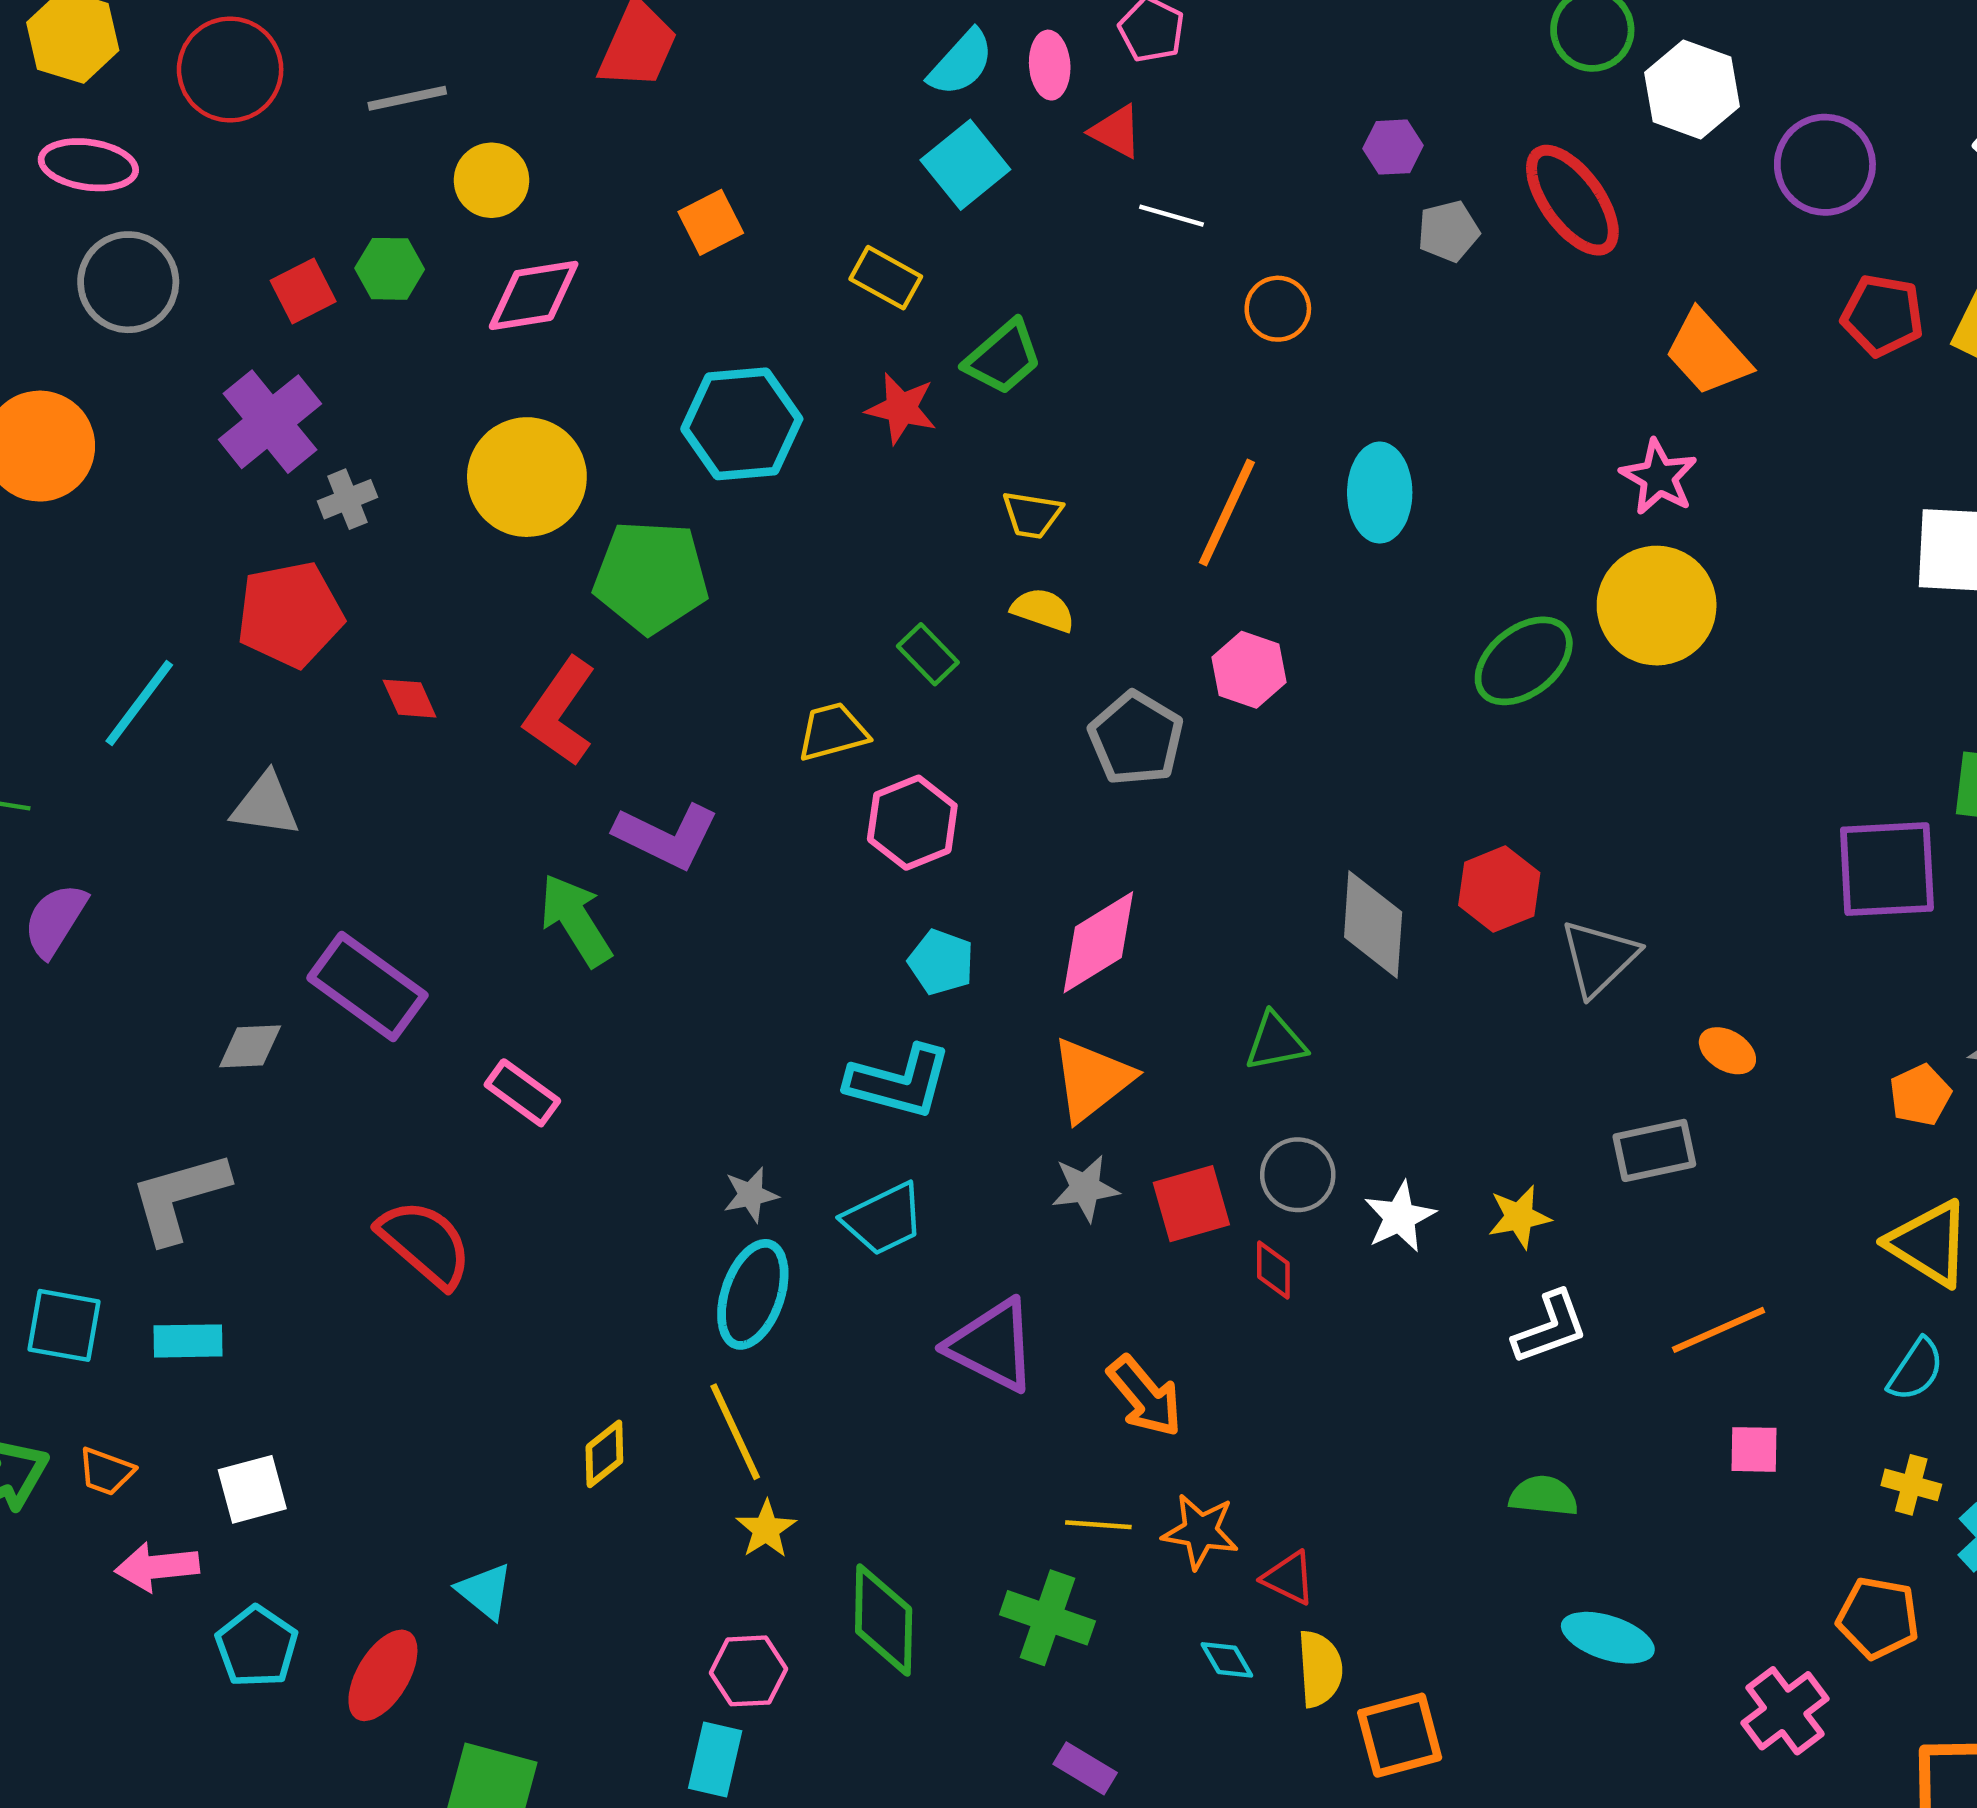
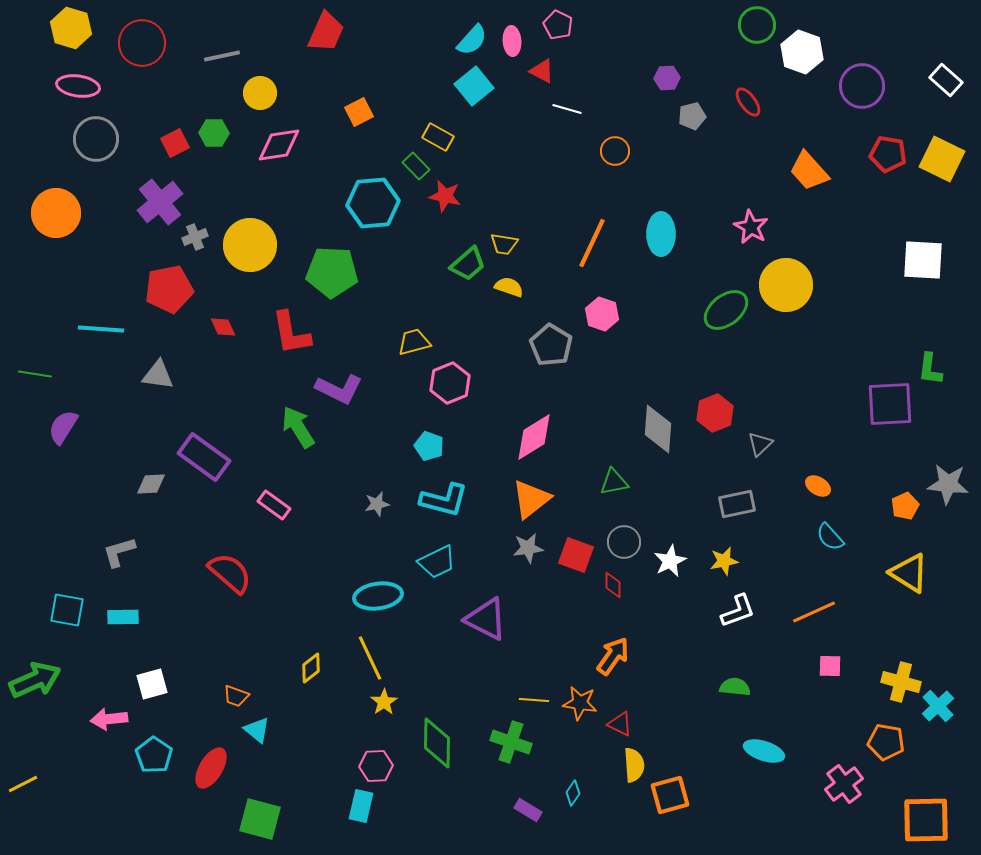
red ellipse: (1572, 200) -> (748, 102), size x0.6
green trapezoid: (1003, 357) -> (468, 264), moved
yellow circle: (527, 477) -> (250, 245), moved
pink star: (1659, 477) -> (751, 227), moved
green rectangle: (928, 654) -> (416, 166), moved
cyan line: (139, 703) -> (101, 329), turned 57
red L-shape: (560, 712) -> (291, 333), turned -45
gray triangle: (1599, 958) -> (760, 444), size x0.7
cyan pentagon: (941, 962) -> (429, 446), moved
gray rectangle: (1654, 1150) -> (737, 504), moved
gray star: (751, 1195) -> (377, 504), moved
gray L-shape: (179, 1197) -> (119, 552), size x0.7
red square: (1191, 1204) -> (576, 555), turned 36
cyan ellipse: (753, 1294) -> (378, 596), turned 63
cyan semicircle: (1916, 1370) -> (830, 537), moved, turned 104
orange arrow: (1145, 1396) -> (613, 656), moved, turned -105
orange trapezoid: (106, 1472) -> (236, 696), moved
yellow cross: (1911, 1485) -> (901, 682), size x1.5
cyan diamond: (1227, 1660) -> (573, 793), moved, turned 65

